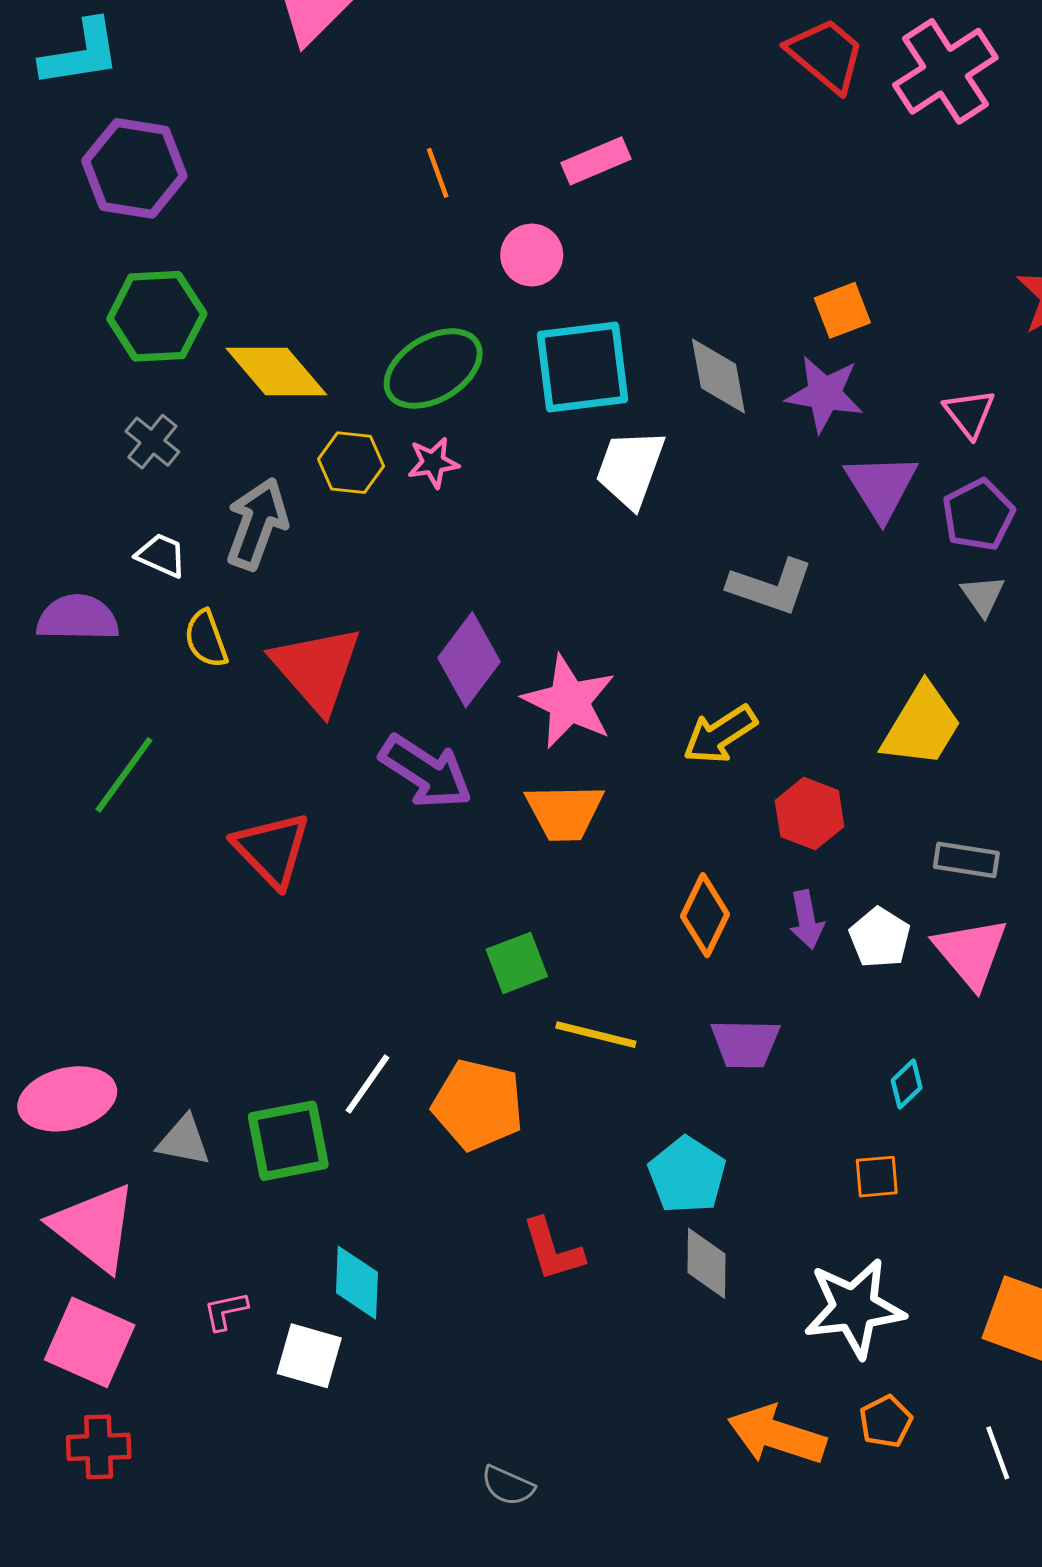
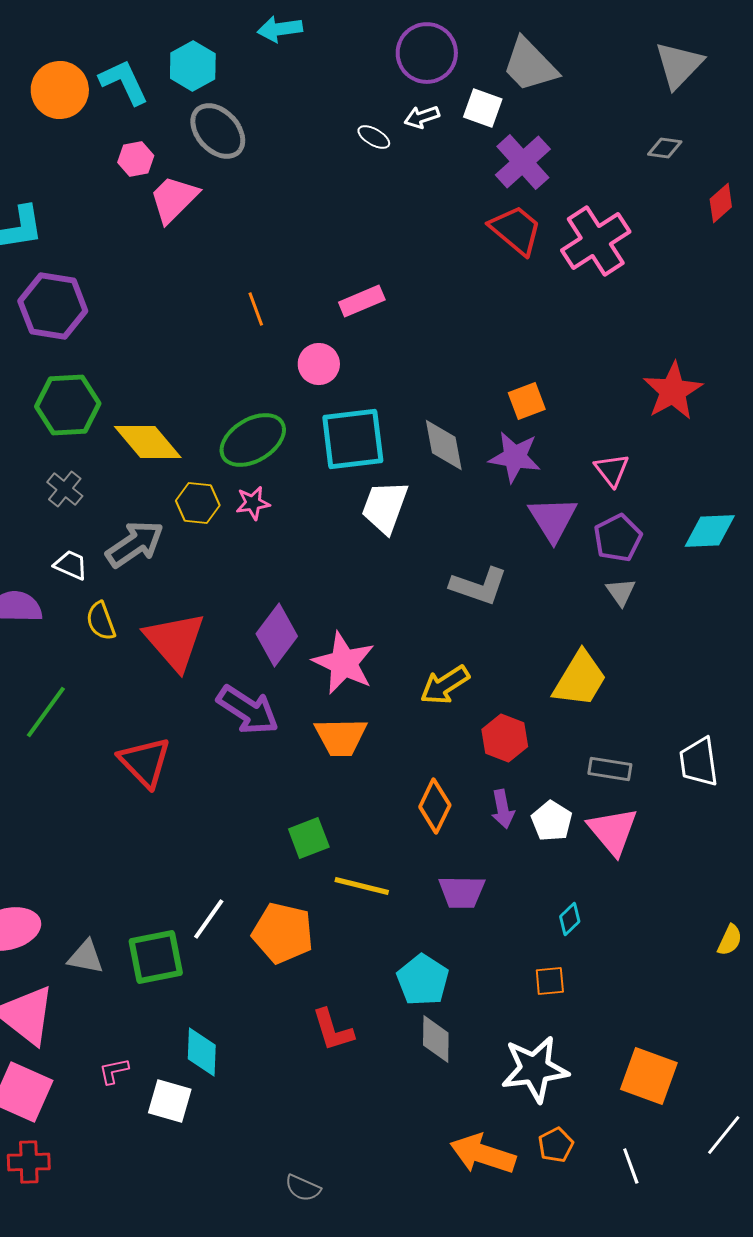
gray arrow: (257, 524) -> (135, 544), turned 36

